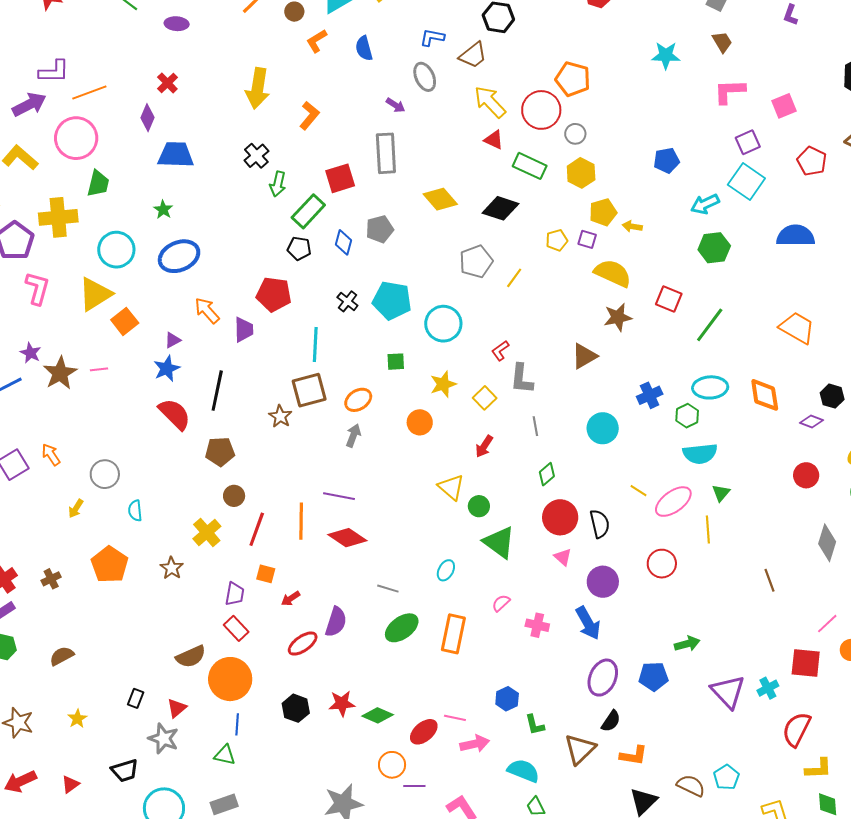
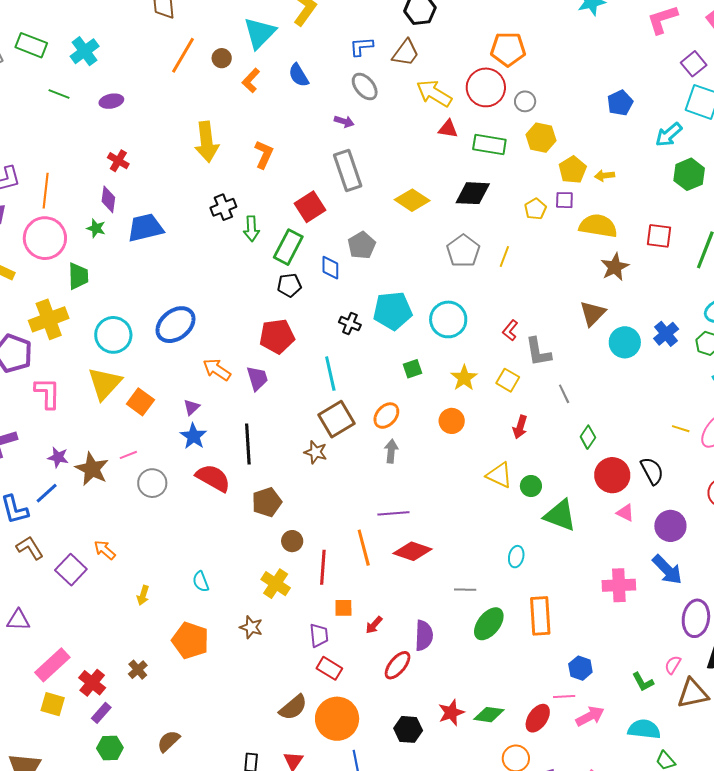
orange line: (89, 92) -> (46, 191), turned -48
black cross: (256, 156) -> (223, 207), turned 35
green star: (163, 210) -> (96, 228), moved
cyan circle: (603, 428) -> (625, 342), moved
gray circle: (105, 474) -> (152, 483), moved
pink semicircle: (501, 603) -> (673, 665), moved
pink cross: (537, 625) -> (619, 585), size x1.4
blue hexagon: (507, 699) -> (580, 668), moved
brown triangle: (580, 749) -> (693, 693), turned 48

